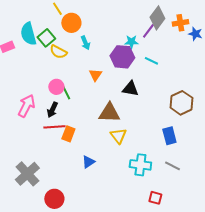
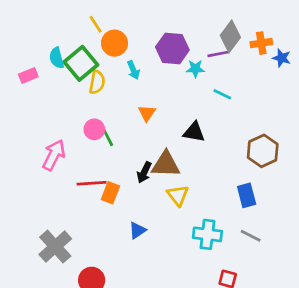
purple line: (148, 31) -> (218, 54), turned 42
cyan semicircle: (28, 34) -> (57, 58), size x0.7
green square: (46, 38) -> (81, 63), size x1.4
yellow semicircle: (58, 52) -> (97, 82), turned -108
purple hexagon: (122, 57) -> (172, 48), moved
black arrow: (52, 110) -> (144, 172), moved

